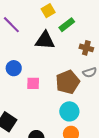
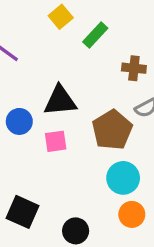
black triangle: (45, 40) -> (60, 101), moved

